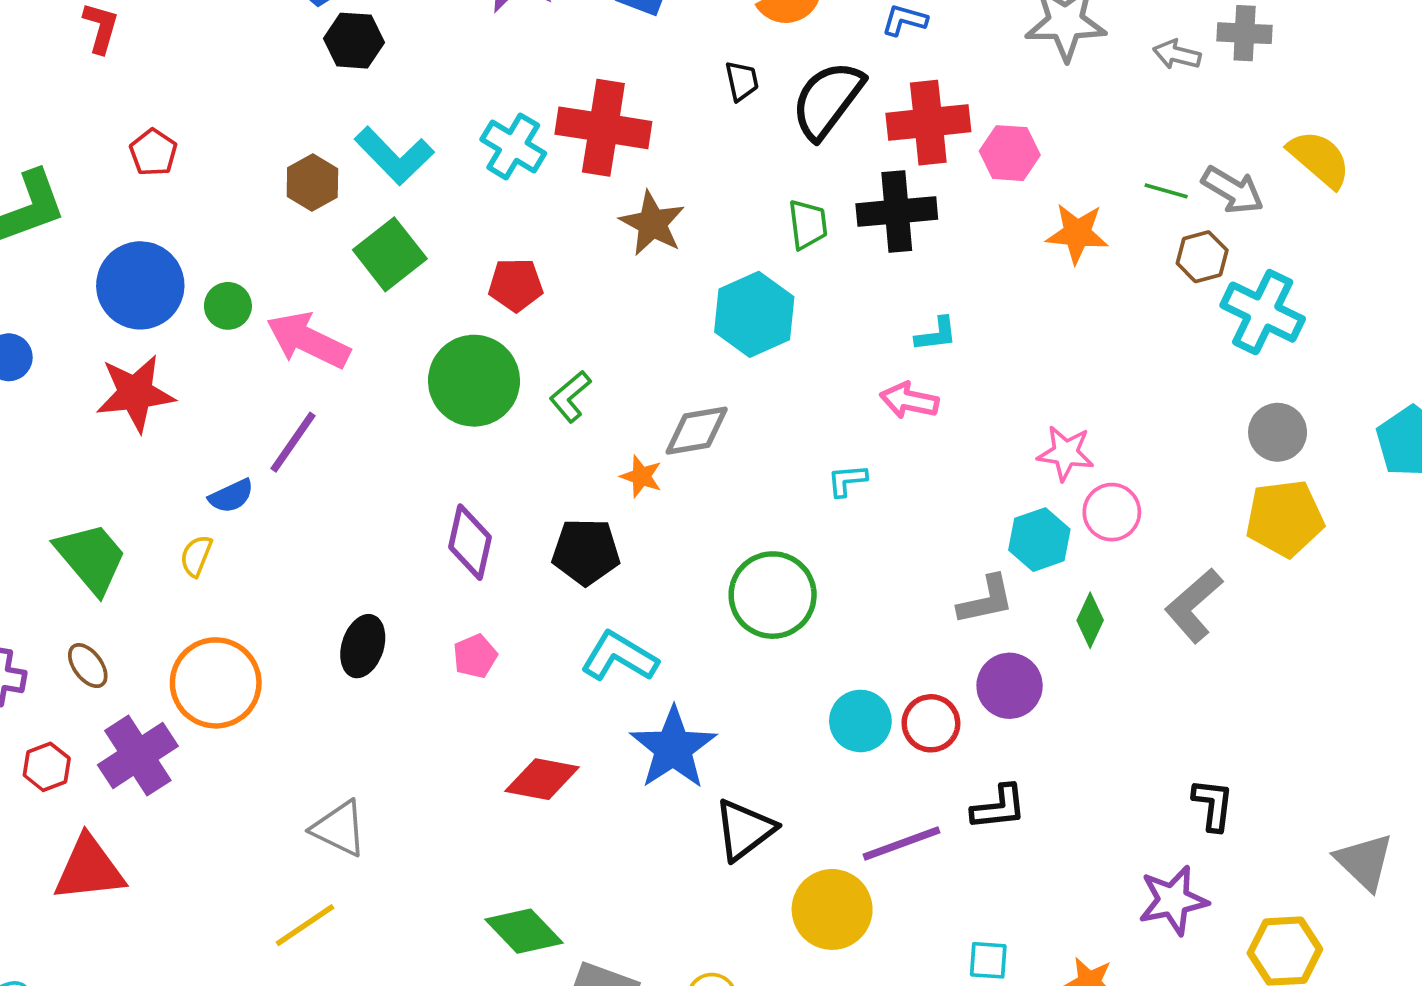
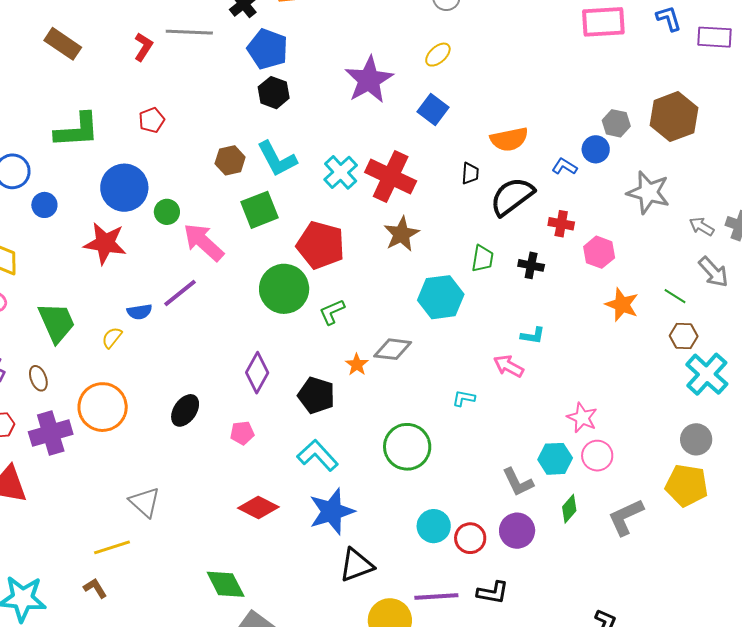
red cross: (928, 123) -> (561, 224), size x0.6
gray arrow: (1233, 190) -> (713, 272), moved
black cross: (897, 212) -> (531, 265), size x0.6
red pentagon: (516, 285) -> (321, 245), size x1.6
gray L-shape: (986, 600) -> (518, 482), turned 60

